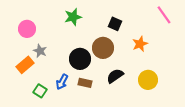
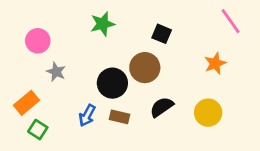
orange star: (140, 44) -> (215, 63), moved
orange rectangle: (25, 65) -> (27, 103), moved
green square: (40, 91) -> (38, 130), moved

